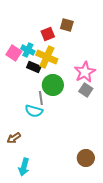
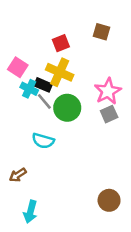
brown square: (67, 25) -> (101, 32), moved
cyan cross: (28, 50) -> (29, 89), moved
gray square: (86, 90) -> (109, 114), turned 32
gray line: (41, 98) -> (44, 101), moved, turned -32

